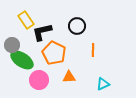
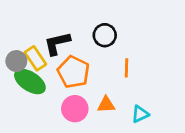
yellow rectangle: (26, 20) -> (35, 58), moved
orange triangle: (69, 77) -> (106, 105), moved
pink circle: (39, 80) -> (75, 109), moved

